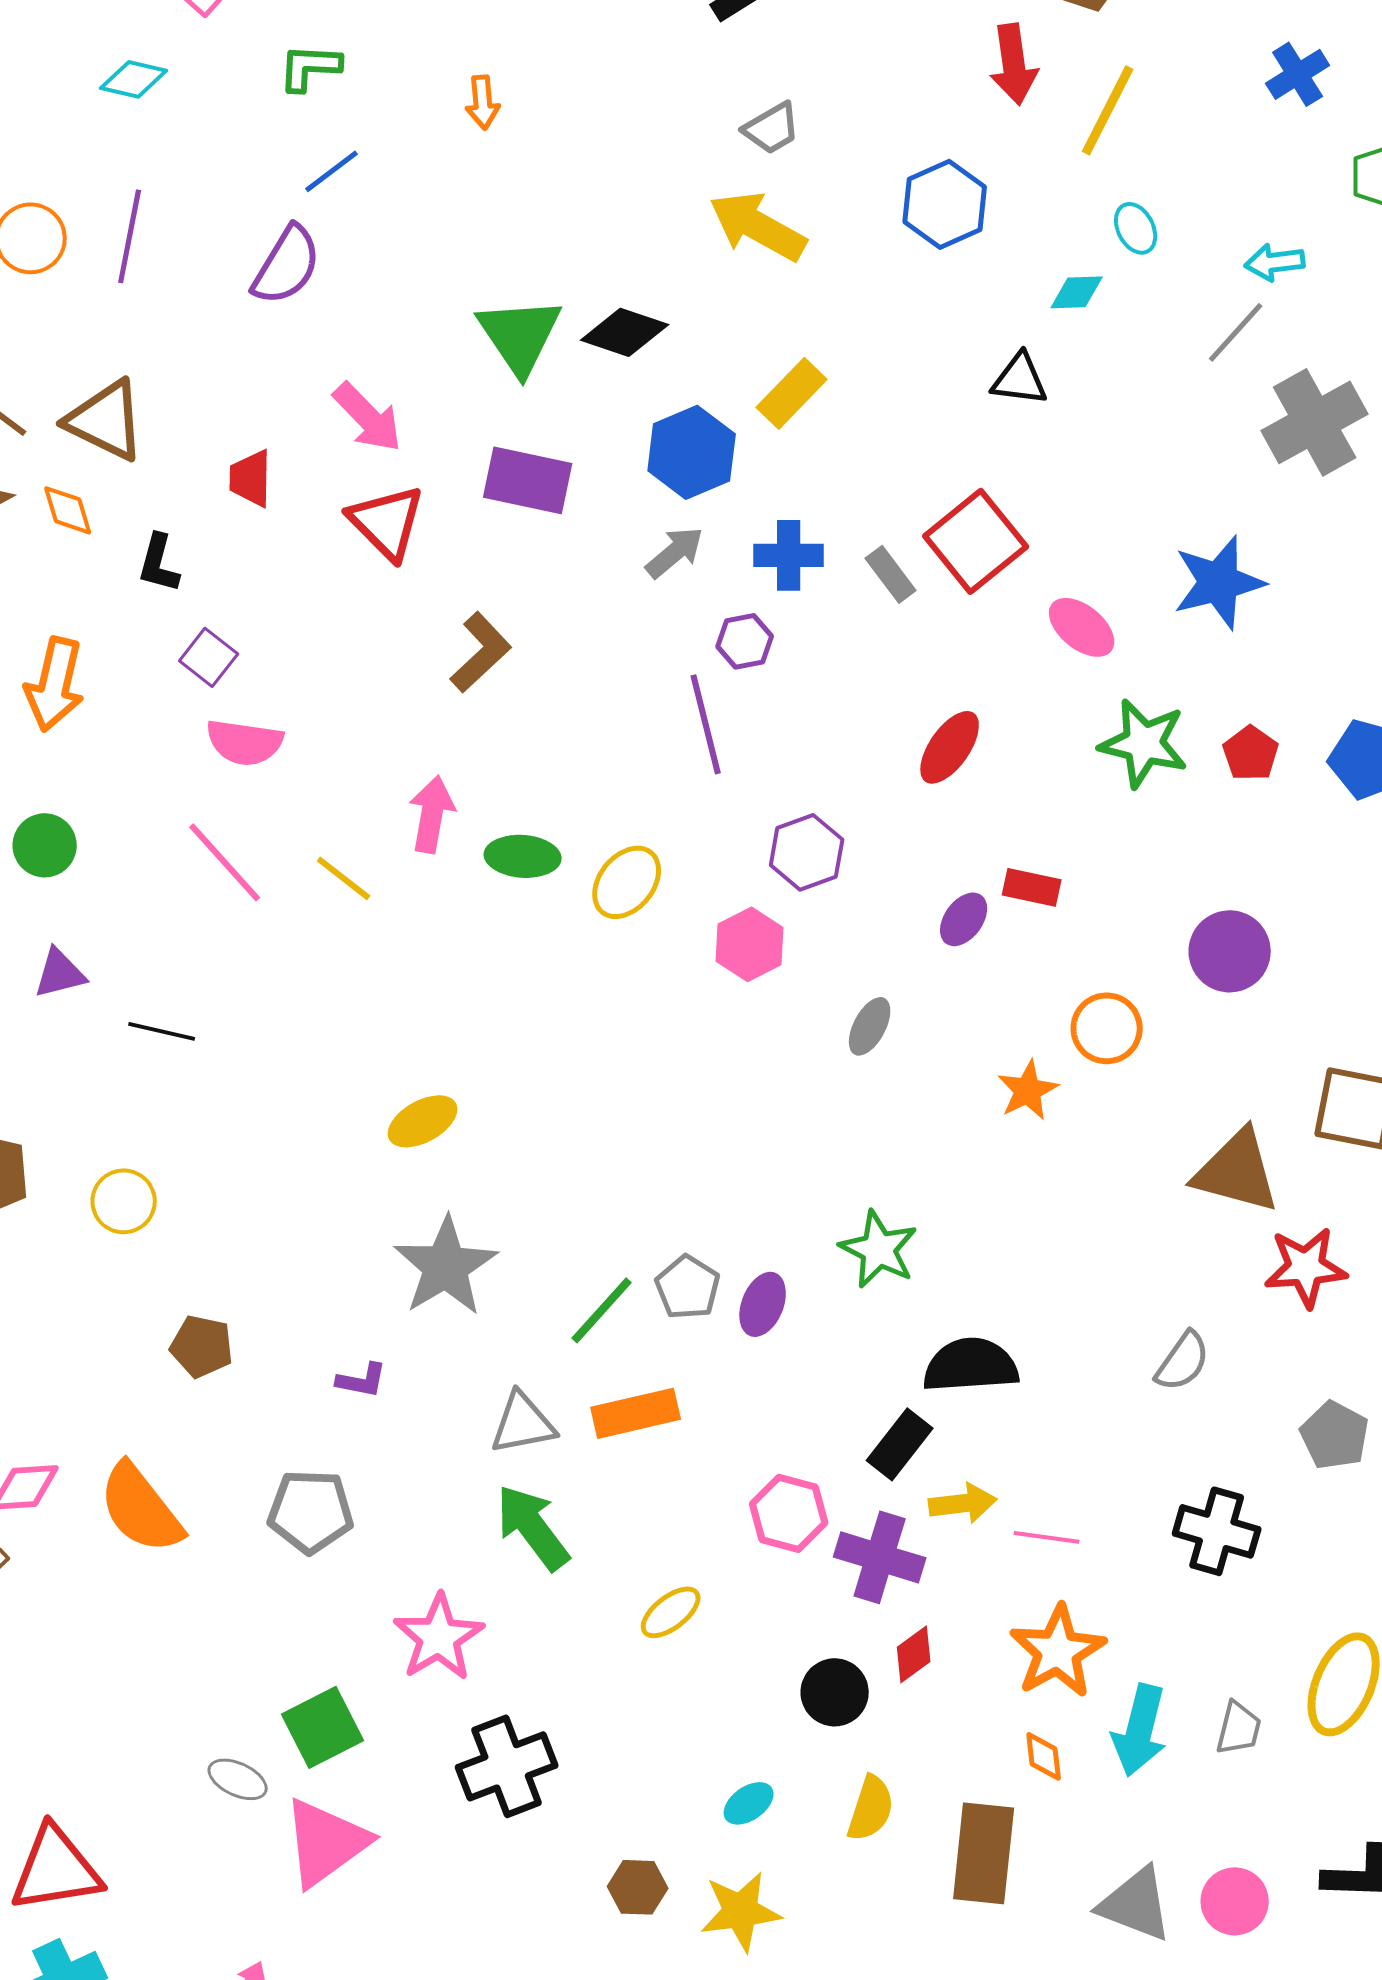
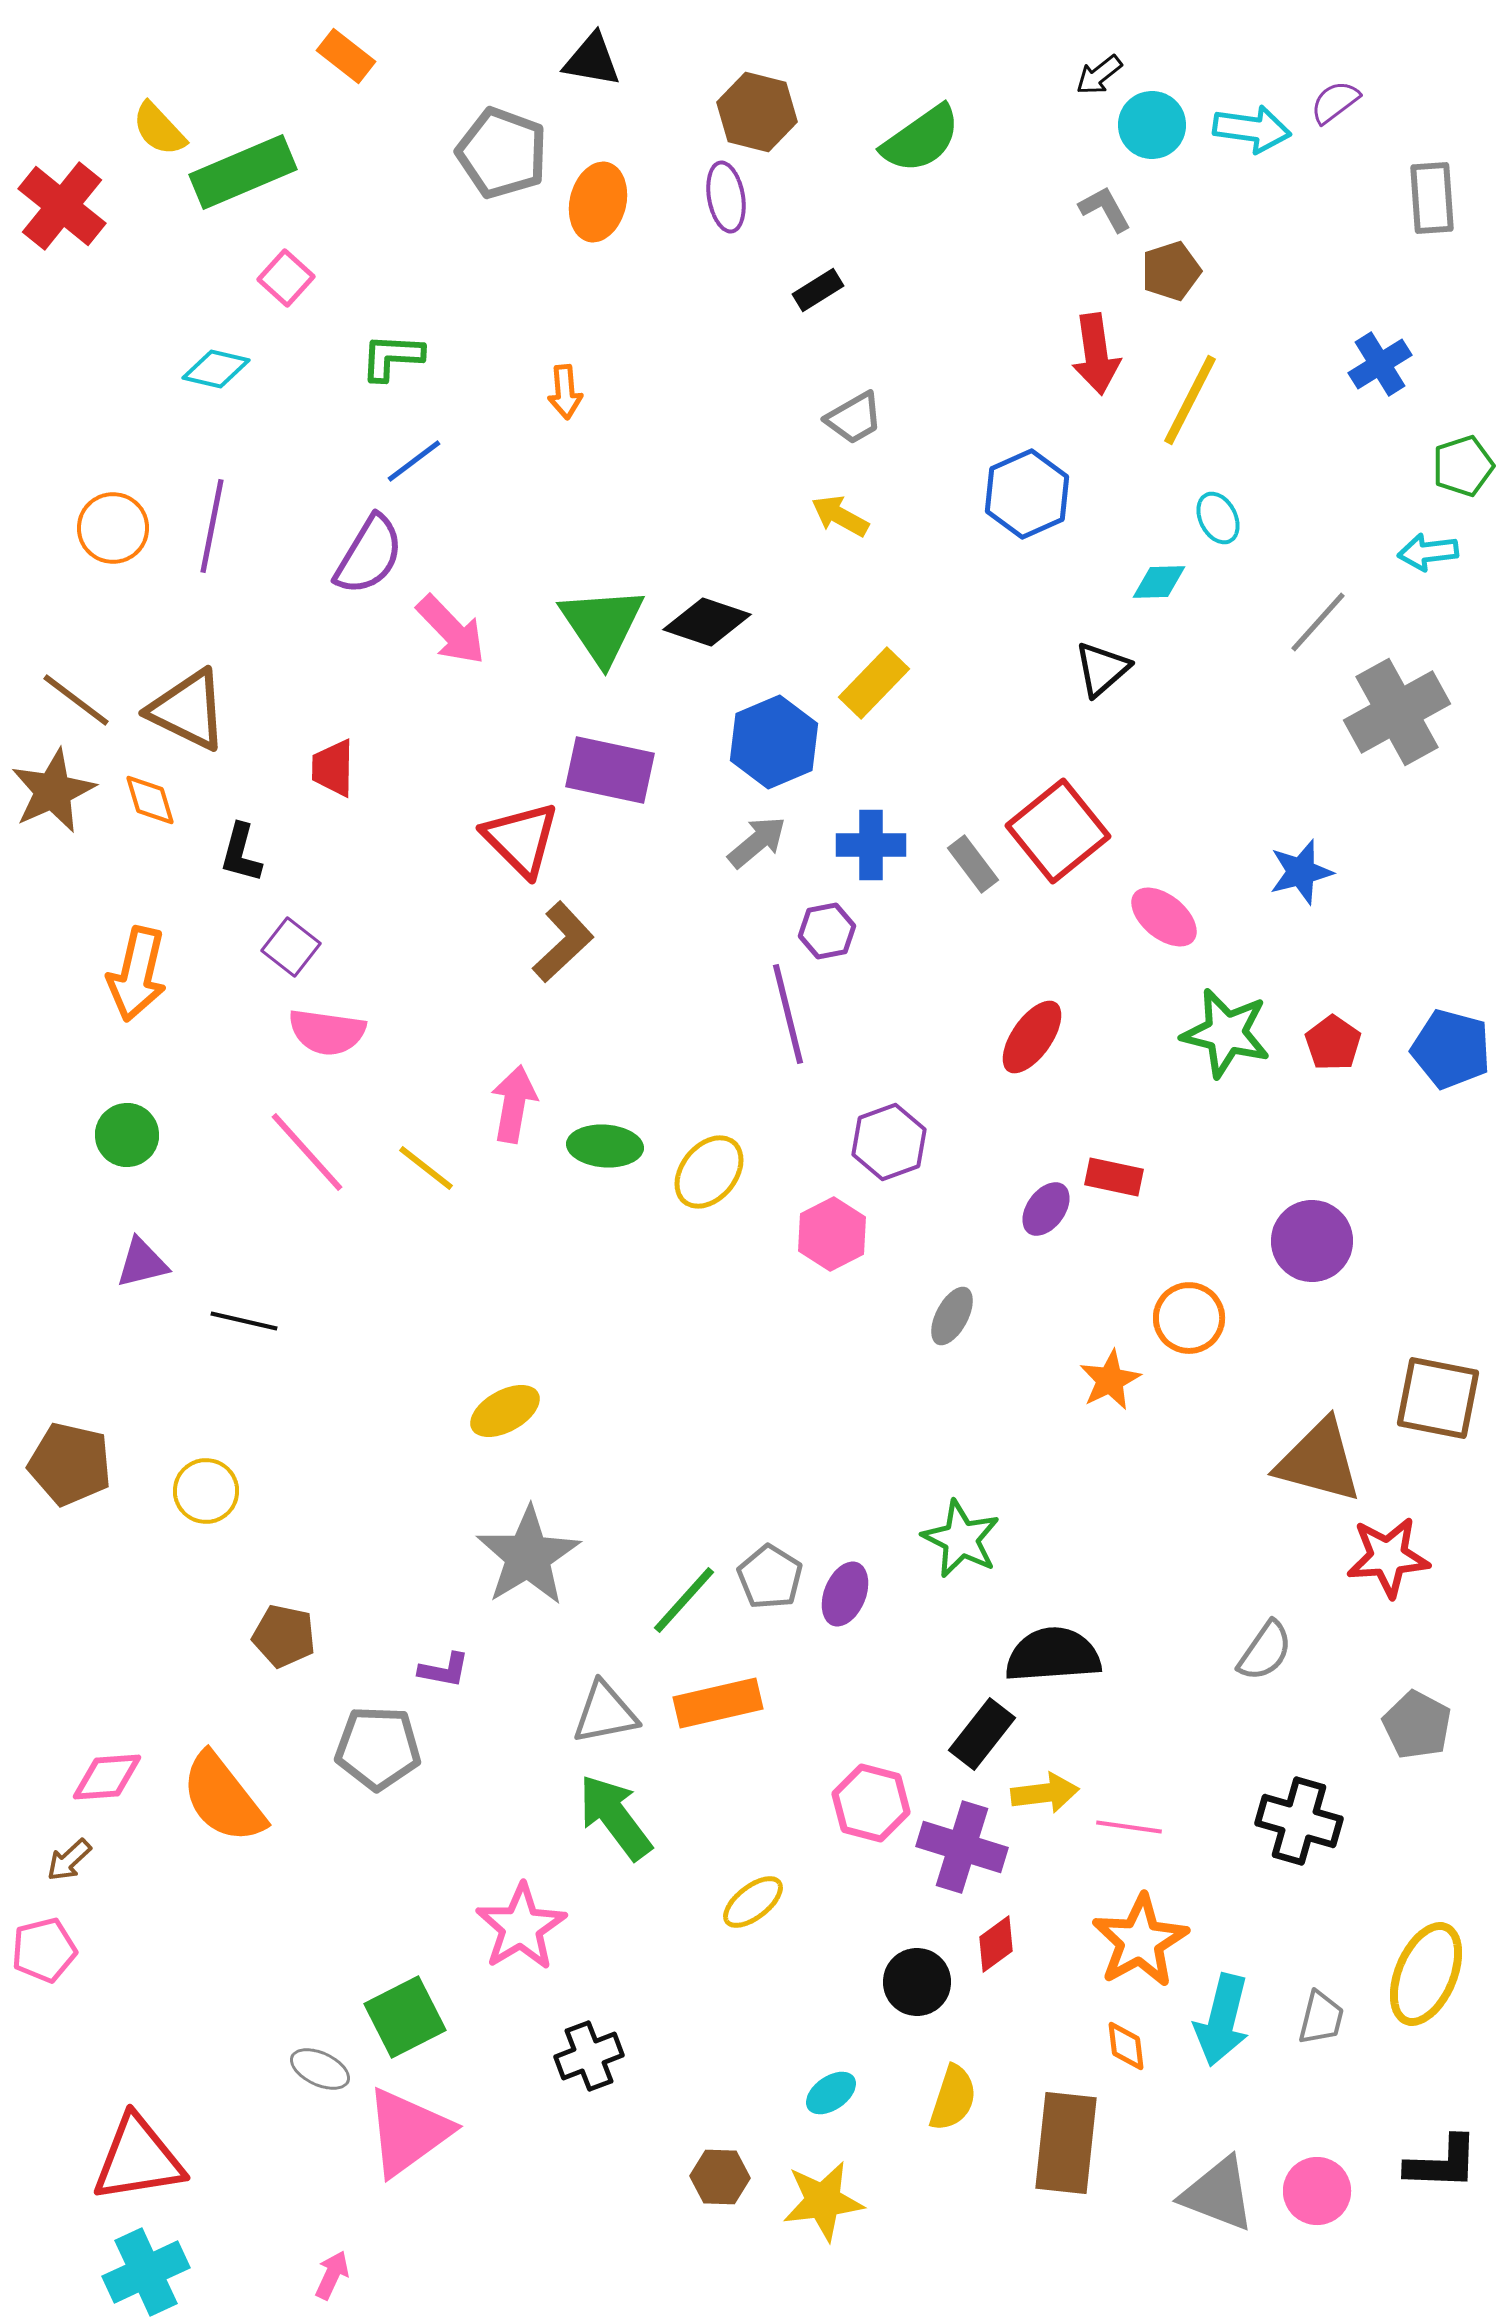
yellow arrow: (758, 226) -> (840, 516), size x0.6
cyan arrow: (1275, 262) -> (1428, 552), moved
black triangle: (1020, 379) -> (1102, 669), turned -48
pink arrow: (368, 417) -> (451, 630), moved
red triangle: (387, 522) -> (521, 839), moved
blue star: (1219, 582) -> (1301, 872), size x0.7
gray pentagon: (311, 1511) -> (378, 1748), moved
black cross: (507, 1766) -> (589, 2056), size x0.7

